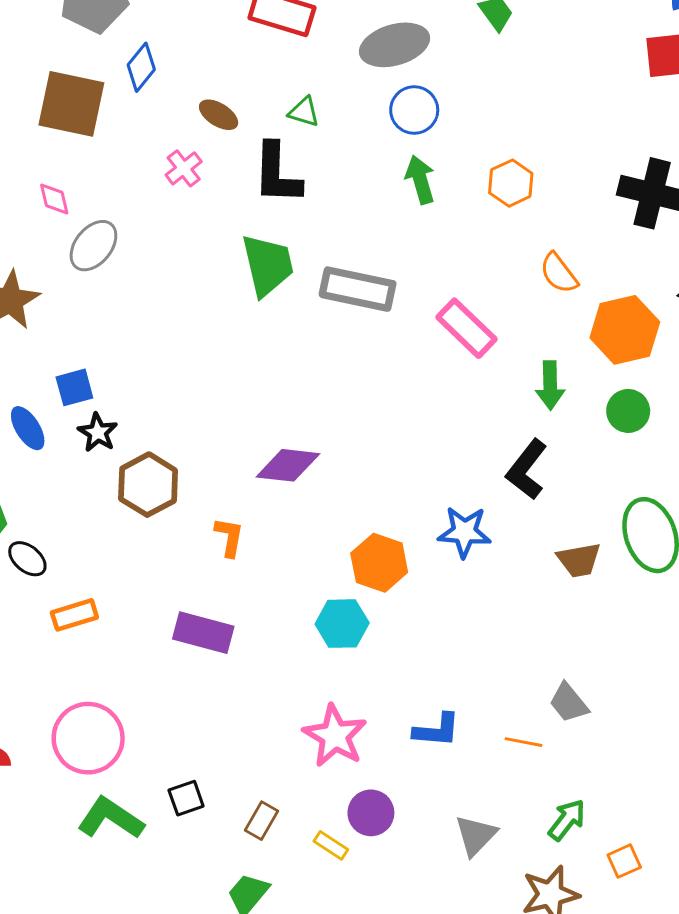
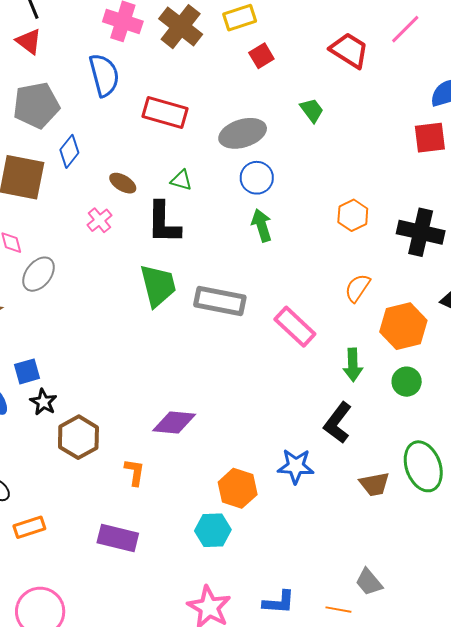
orange hexagon: (511, 183) -> (353, 215), moved
orange semicircle: (559, 273) -> (358, 288), turned 72

